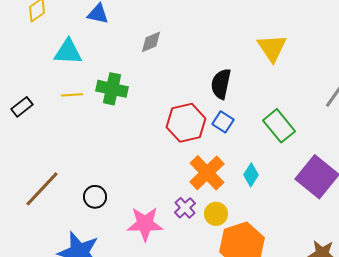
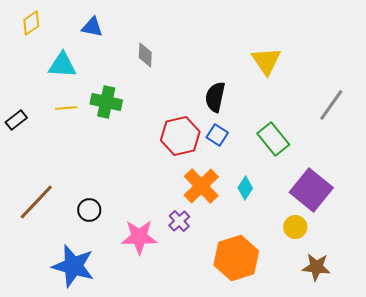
gray diamond: (151, 42) -> (145, 55), turned -65
yellow circle: (216, 214) -> (295, 227), moved

